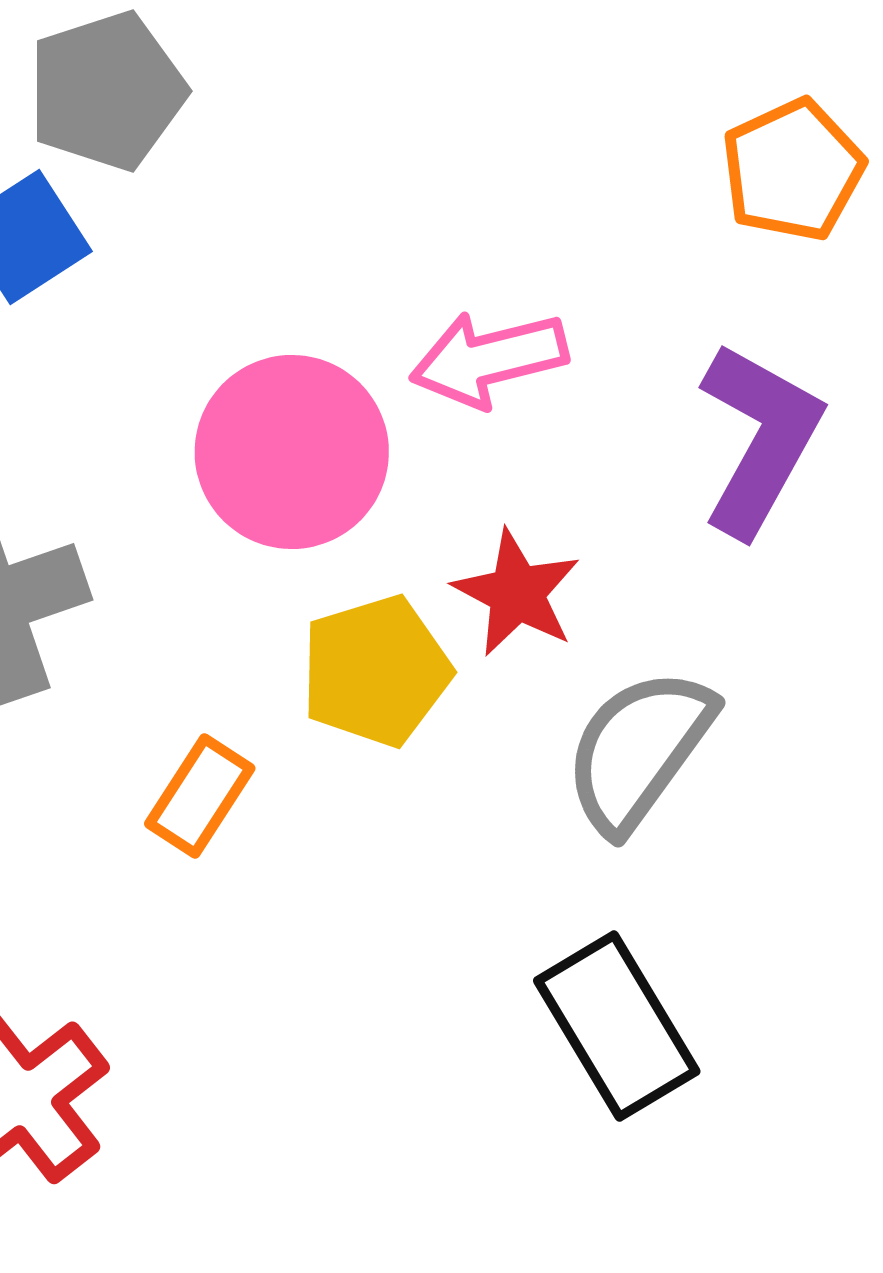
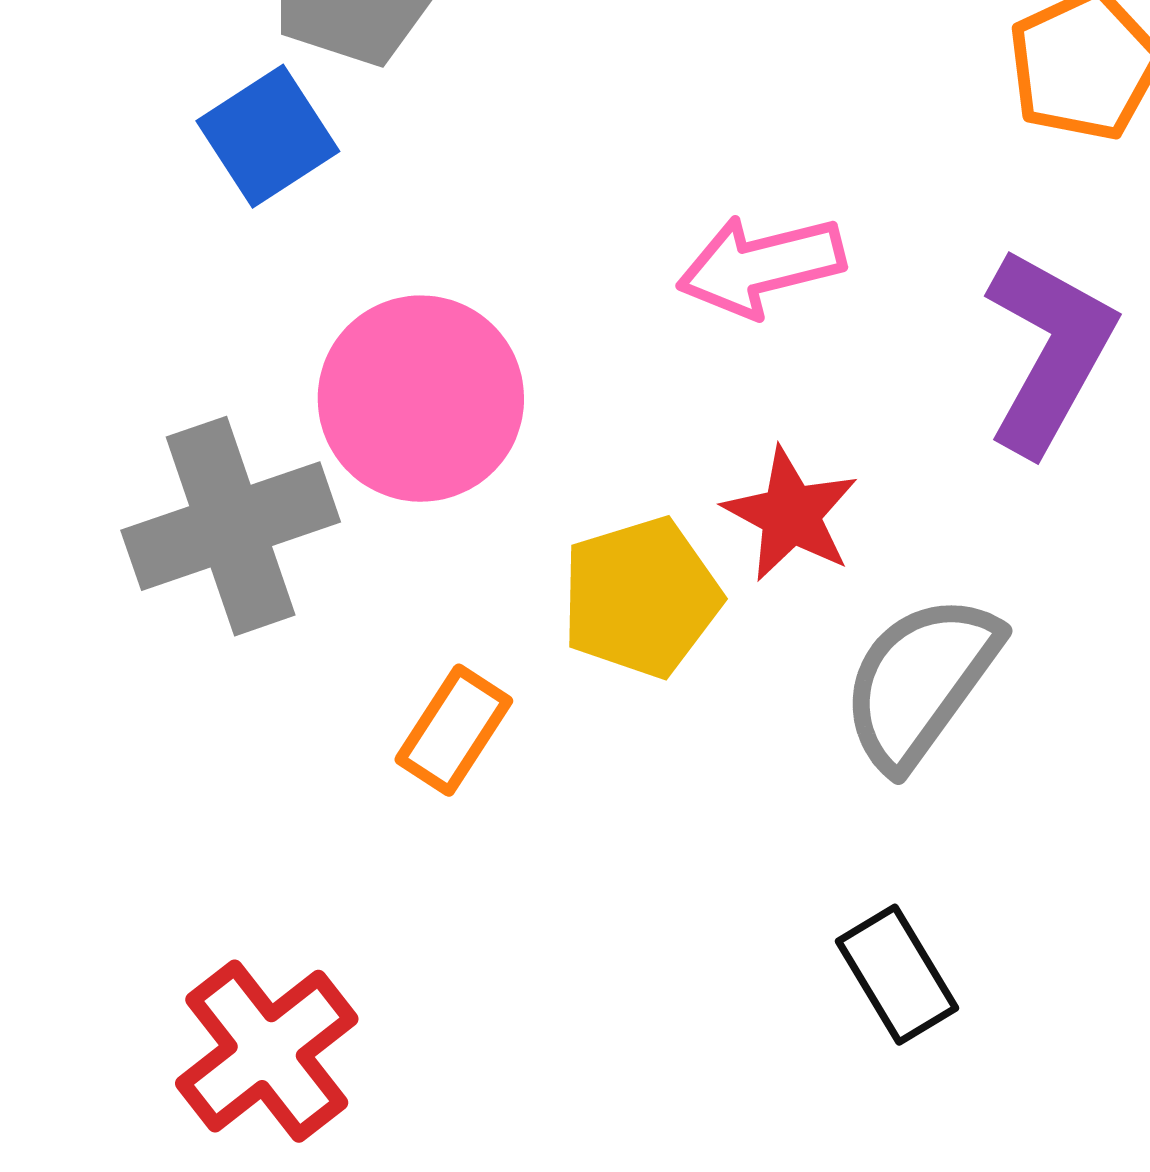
pink circle: (292, 452) -> (421, 399), moved
black rectangle: (617, 1026) -> (897, 975), size x0.7

